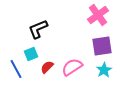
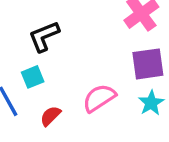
red semicircle: (47, 67) -> (50, 116), moved

